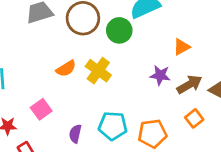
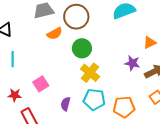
green circle: (119, 30) -> (82, 48), moved
orange semicircle: (66, 69) -> (55, 34), moved
yellow cross: (98, 71) -> (90, 73), moved

